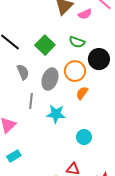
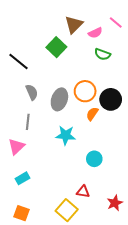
green semicircle: (77, 42) -> (102, 54), moved
green square: (45, 45) -> (56, 47), moved
black circle: (99, 59) -> (111, 99), moved
gray line: (31, 101) -> (28, 122), moved

